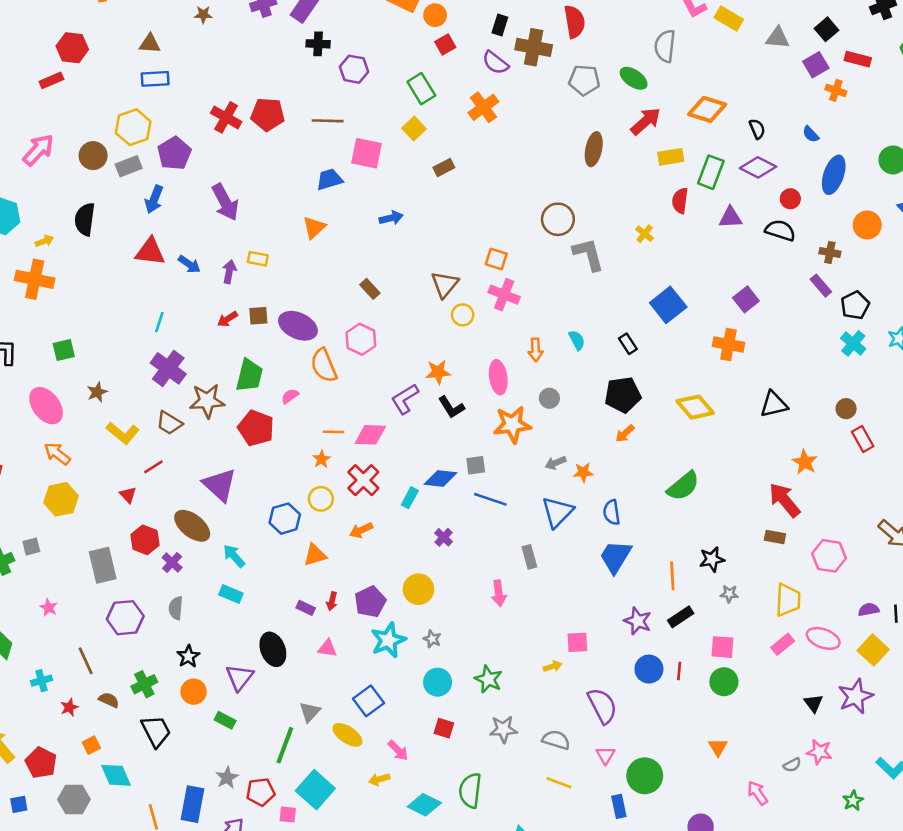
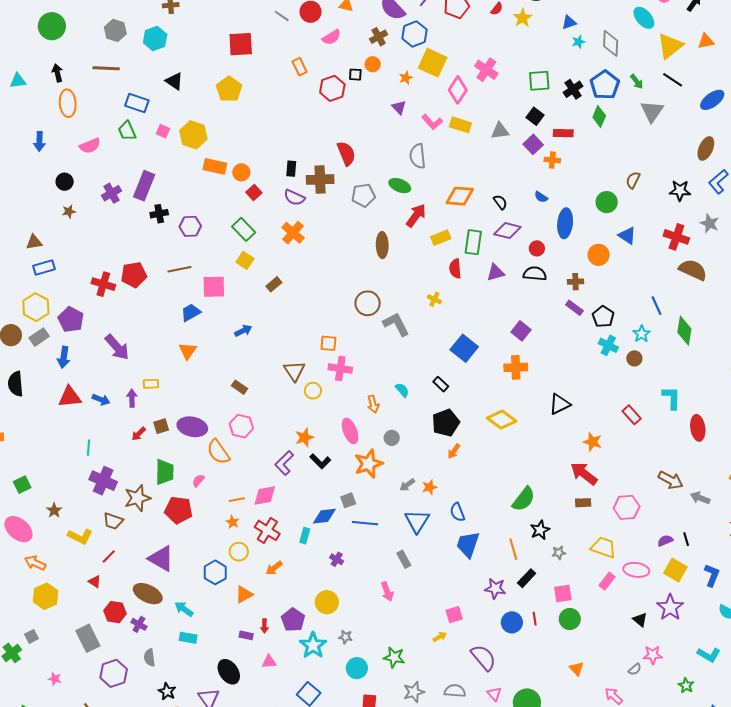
brown circle: (846, 409) -> (634, 358), moved
green semicircle: (683, 486) -> (524, 499), moved
yellow trapezoid: (788, 600) -> (603, 547), turned -60

